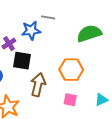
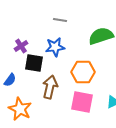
blue star: (31, 31) -> (55, 47), moved
pink square: (70, 100) -> (82, 102), size x1.6

